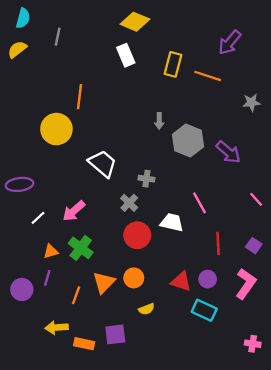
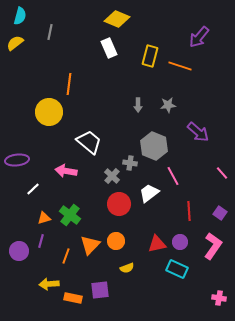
gray star: (251, 102) -> (168, 105), moved
gray hexagon: (188, 141) -> (154, 146), moved
gray cross: (146, 179) -> (130, 163), moved
pink arrow: (74, 211) -> (66, 171), moved, turned 50
white trapezoid: (172, 223) -> (149, 193), turned -50
red triangle: (181, 281) -> (157, 244), turned -30

